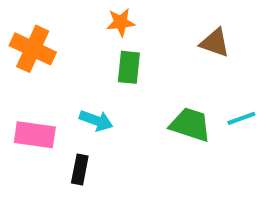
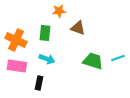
brown triangle: (215, 43) -> (78, 28), moved
orange cross: (33, 49) -> (16, 40), moved
green rectangle: (129, 67) -> (45, 33), moved

